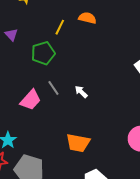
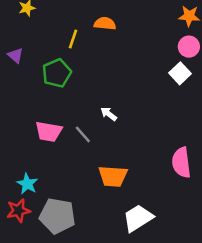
gray line: (53, 88) -> (83, 134), moved
pink trapezoid: (31, 100) -> (49, 132), turned 65

